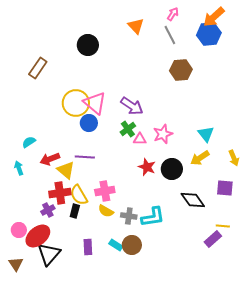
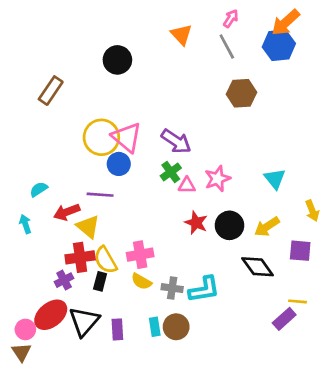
purple line: (85, 157) -> (100, 195), moved
yellow arrow: (200, 158) -> (267, 227), moved
pink circle: (19, 230) -> (25, 329), moved
cyan rectangle: (116, 245) -> (155, 327), turned 48
black triangle: (49, 254) -> (84, 321), moved

